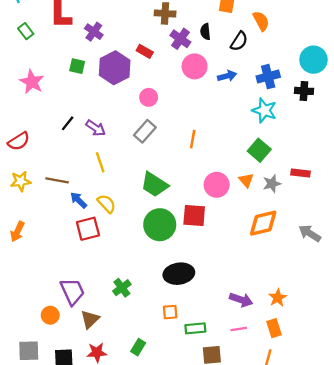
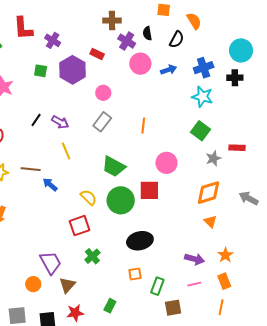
orange triangle: (246, 180) -> (210, 222), moved
yellow semicircle: (107, 204) -> (89, 197), moved
red square: (88, 229) -> (79, 226), moved
green rectangle: (195, 328) -> (157, 286), turned -60

